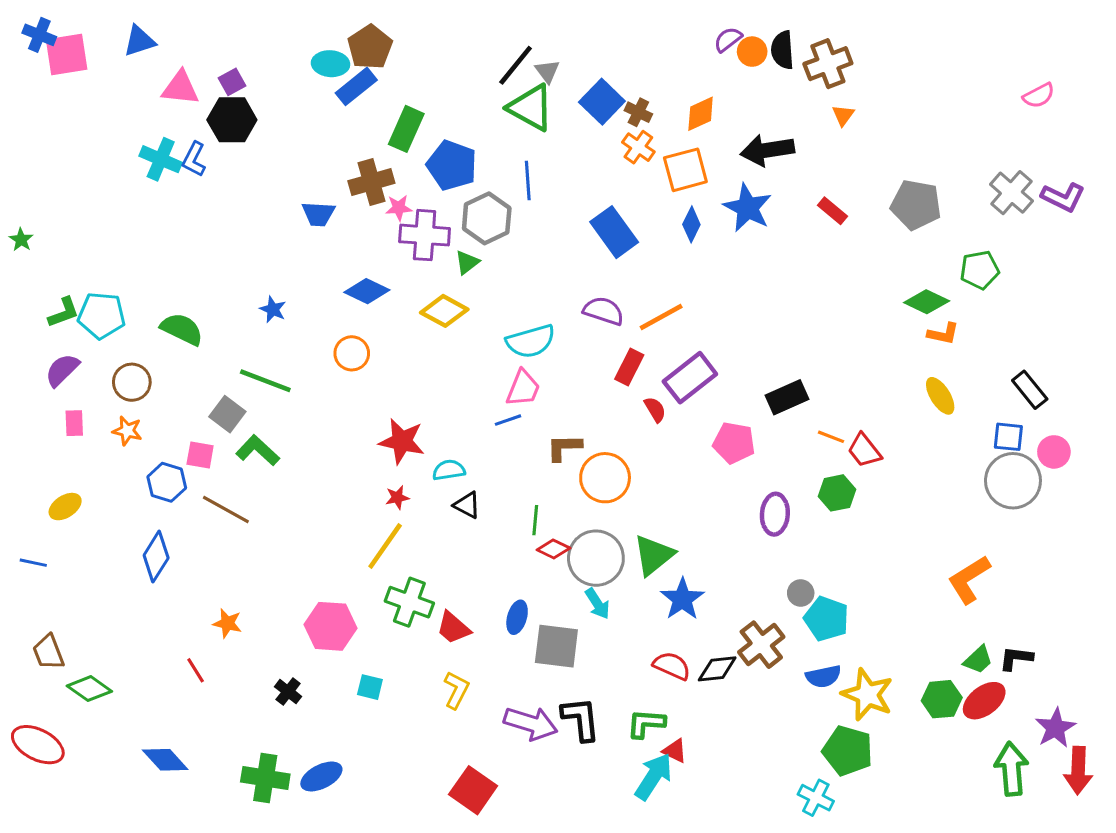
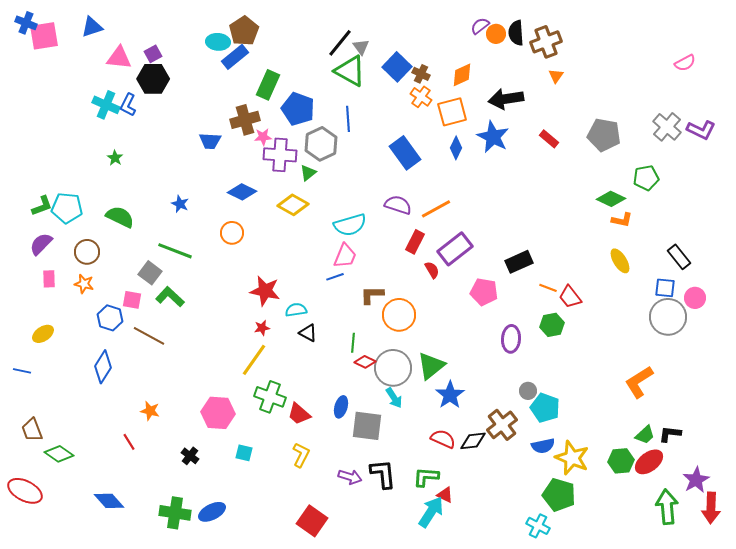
green star: (21, 240) -> (115, 158), moved
purple arrow: (531, 723) -> (350, 477), size x0.7

